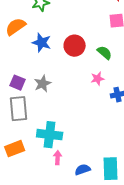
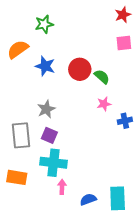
green semicircle: (105, 53) -> (102, 77), moved
purple square: (18, 83) -> (49, 135), moved
orange rectangle: (15, 149) -> (17, 177), turned 30

